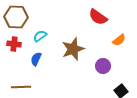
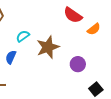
cyan semicircle: (40, 36) -> (23, 36), moved
orange semicircle: (119, 40) -> (94, 29), moved

